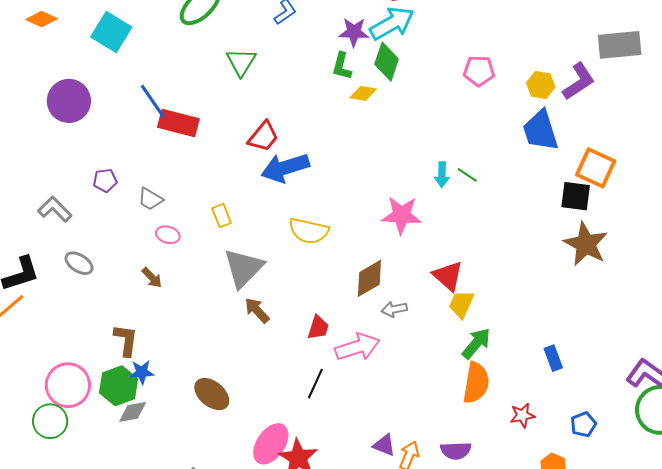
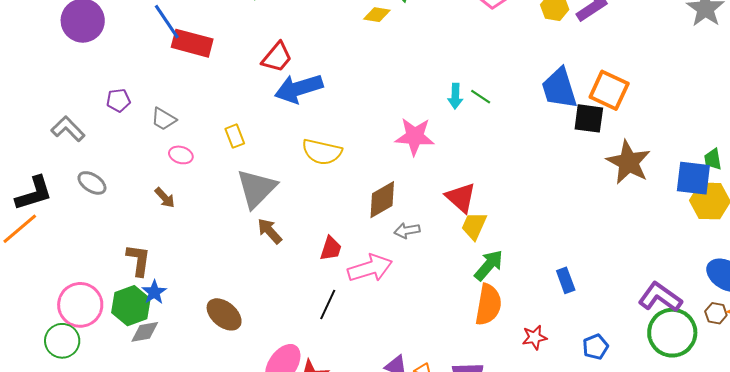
blue trapezoid: (540, 131) -> (559, 88), moved
brown star: (586, 244) -> (628, 162), moved
blue star: (142, 372) -> (154, 292), turned -30

